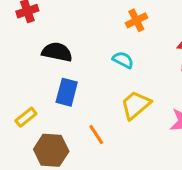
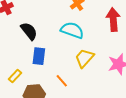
black semicircle: (57, 52) -> (29, 31), turned 48
cyan semicircle: (123, 60) -> (72, 30), size x1.6

